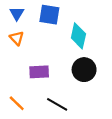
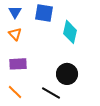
black circle: (84, 70) -> (67, 74), moved
purple rectangle: (39, 72) -> (18, 64), moved

